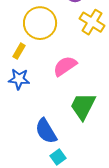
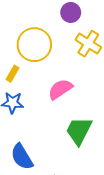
blue semicircle: (46, 131) -> (22, 157), moved

